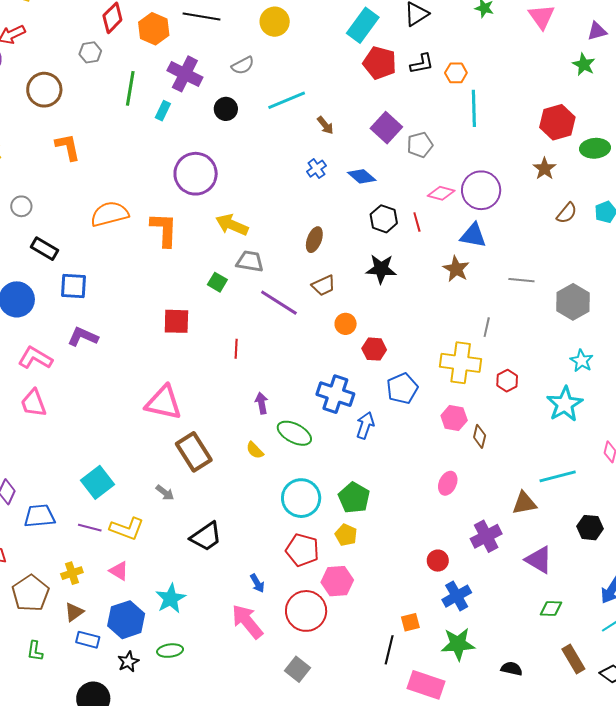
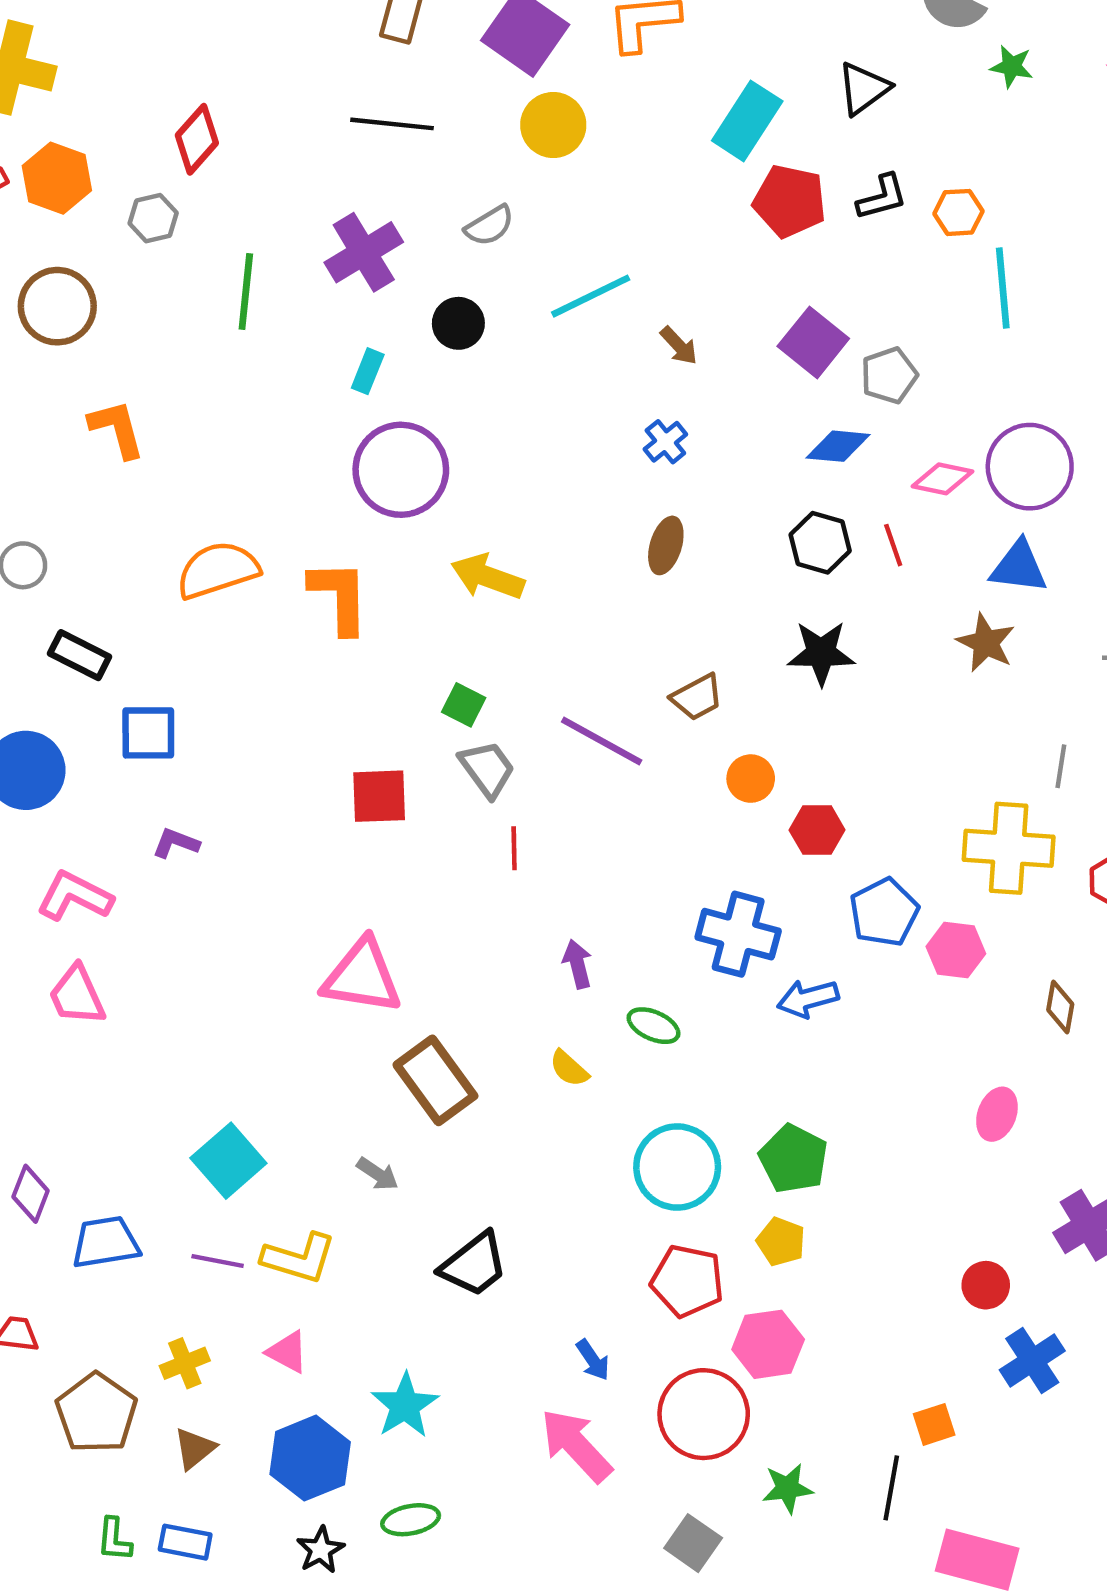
orange hexagon: (154, 29) -> (57, 178), moved
purple cross: (185, 74) -> (364, 252), turned 36
cyan rectangle: (163, 111) -> (368, 371), moved
blue diamond: (362, 176) -> (838, 446), moved, turned -32
brown ellipse: (314, 240) -> (666, 545), moved
gray trapezoid: (250, 261) -> (487, 769), moved, turned 48
purple L-shape: (83, 337) -> (176, 843), size x0.7
pink hexagon: (454, 418) -> (956, 950), moved
blue arrow: (365, 425) -> (808, 999), turned -120
green ellipse: (294, 433) -> (654, 1026), size x0.7
blue rectangle: (88, 640) -> (185, 1542), moved
green star: (458, 644) -> (788, 1488), moved, size x0.7

